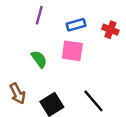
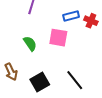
blue rectangle: (76, 25) -> (71, 16), moved

